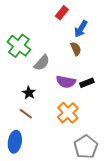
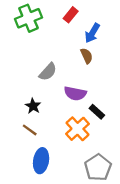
green cross: (19, 46) -> (28, 18), moved, turned 30
black rectangle: (87, 83) -> (97, 112), moved, turned 64
blue ellipse: (15, 142) -> (41, 161), moved

